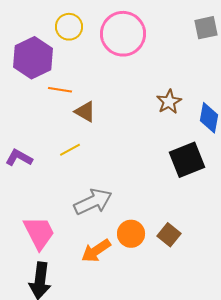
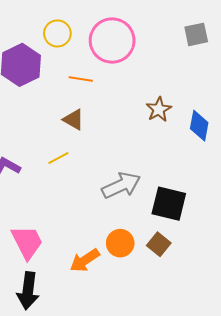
orange line: (60, 90) -> (81, 79), moved
black square: (187, 160) -> (169, 204), moved, turned 36
gray arrow: (93, 202) -> (121, 185), moved

